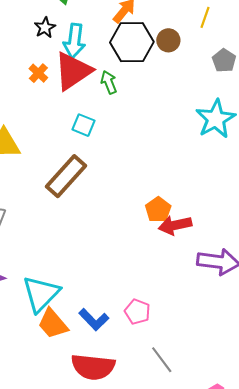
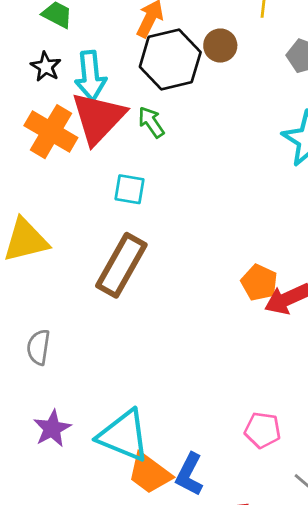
orange cross: (38, 73) -> (51, 132), size x1.8
cyan triangle: (41, 294) -> (124, 436), turned -39
blue L-shape: (94, 320) -> (189, 474), moved, turned 84

